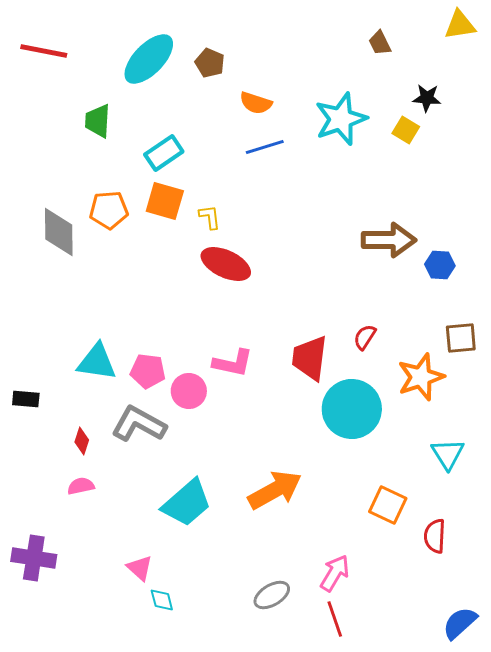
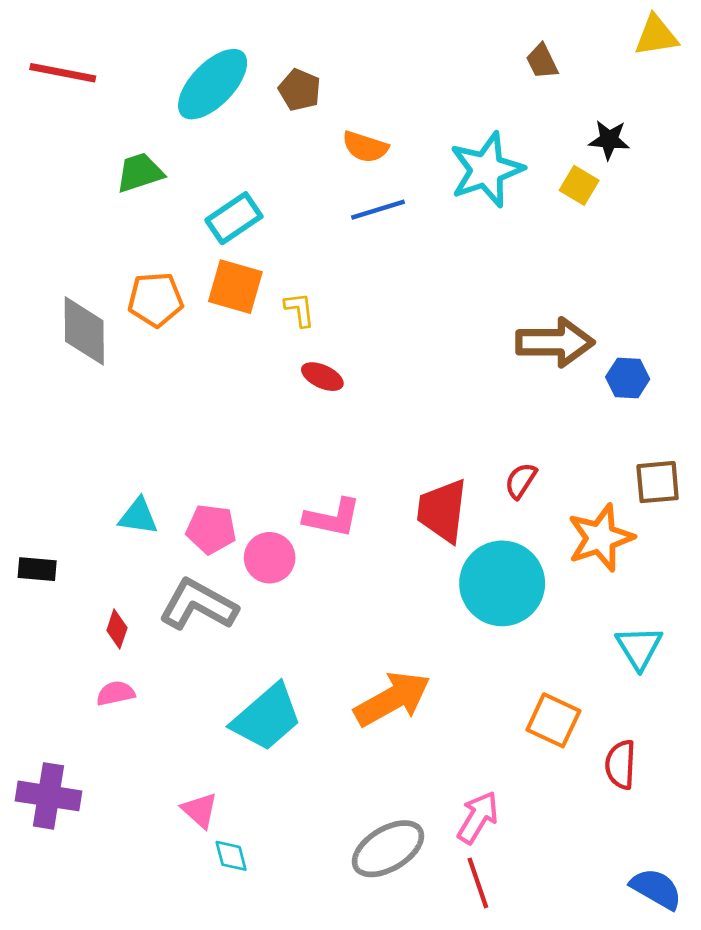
green trapezoid: (98, 121) -> (140, 173), turned 69
red ellipse: (226, 264) -> (322, 377), size x0.6
cyan triangle: (97, 362) -> (138, 516), size x0.7
gray ellipse: (272, 595) -> (388, 849), size x1.4
blue semicircle: (460, 623) -> (656, 889), turned 72

